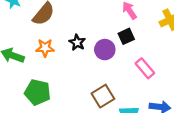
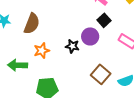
black star: (77, 42) -> (72, 46), moved

